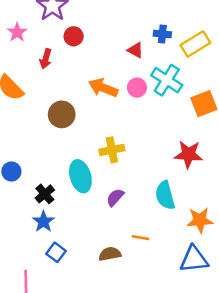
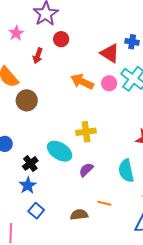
red triangle: (135, 50) -> (110, 53), size x1.5
brown circle: (62, 114) -> (27, 100), moved
cyan ellipse: (80, 176) -> (60, 151), turned -45

